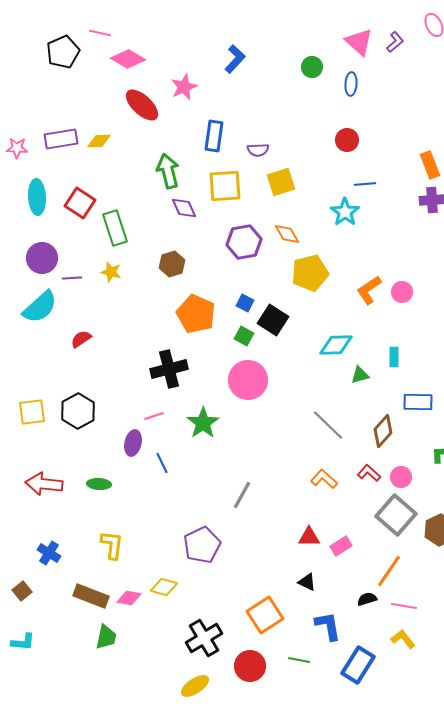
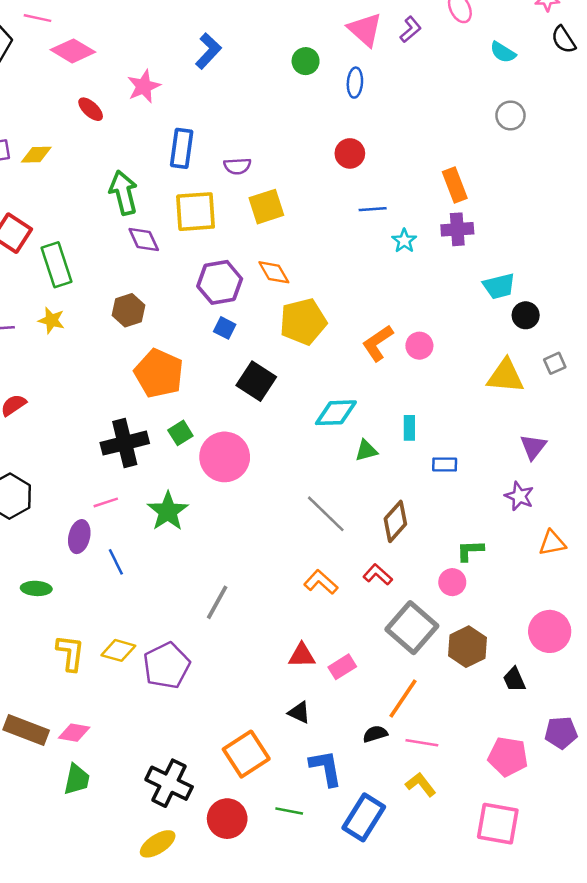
red ellipse: (142, 105) -> (91, 109), size x0.6
cyan star: (345, 212) -> (404, 241), moved, size x0.7
blue square: (245, 303) -> (225, 328), moved
green square: (244, 336) -> (180, 433), moved, turned 30
blue rectangle: (418, 402) -> (445, 465), moved, size x0.7
pink circle: (401, 477) -> (452, 582), moved
yellow L-shape: (112, 545) -> (70, 653), moved
yellow diamond: (164, 587) -> (118, 650), moved
green trapezoid: (106, 637) -> (77, 779), moved
black cross: (204, 638) -> (169, 783), turned -33

